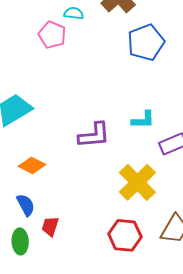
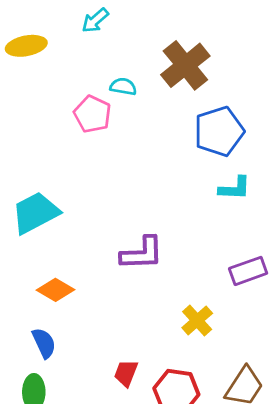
cyan L-shape: (143, 120) -> (235, 188), moved
yellow cross: (137, 182) -> (197, 321), size x0.6
red trapezoid: (50, 226) -> (126, 373), moved

